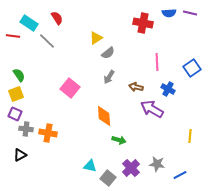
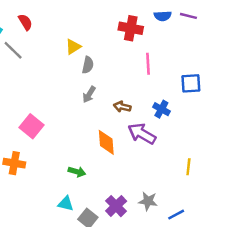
gray semicircle: (108, 53) -> (88, 65), turned -40
pink line: (157, 62) -> (148, 64), moved
blue square: (192, 68) -> (191, 83), turned 30
pink square: (70, 88) -> (31, 126), moved
orange diamond: (104, 116) -> (106, 142), moved
green arrow: (119, 140) -> (77, 172), moved

